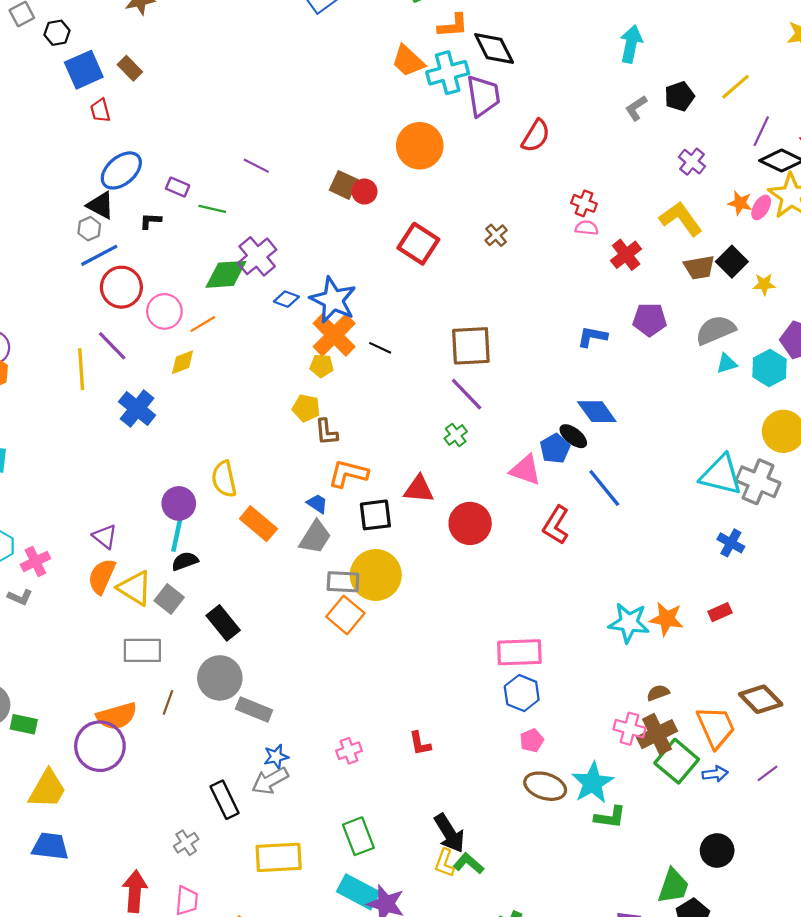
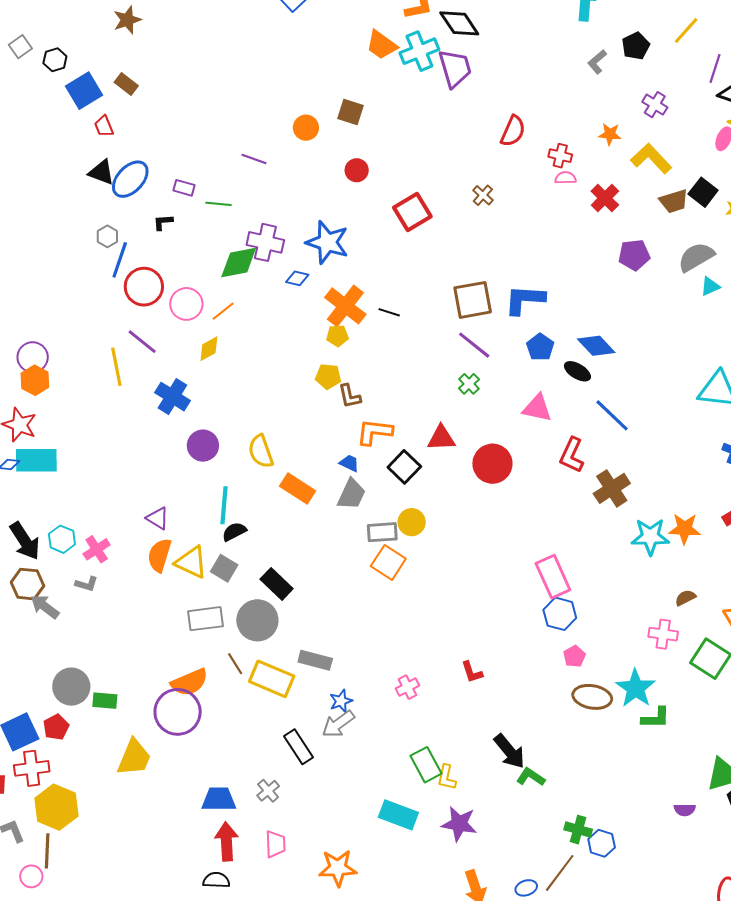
red semicircle: (536, 136) -> (513, 131), moved
orange circle: (420, 146) -> (306, 128), moved, size x0.6
brown square: (344, 185) -> (350, 112), moved
orange star: (740, 203) -> (610, 134), moved
black triangle: (101, 205) -> (101, 172), moved
red square: (418, 244) -> (412, 212), turned 33
blue line: (99, 255) -> (120, 260), turned -36
purple cross: (257, 256) -> (265, 242), turned -30
blue star: (333, 300) -> (327, 242), moved
blue L-shape: (592, 337) -> (525, 300), moved, size x1.5
blue pentagon: (555, 449) -> (540, 347), moved
purple circle: (179, 503) -> (203, 446), moved
black square: (375, 515) -> (404, 467), turned -32
yellow circle: (376, 575) -> (412, 522), size x0.6
pink rectangle: (519, 652) -> (553, 577), turned 75
gray circle: (220, 678) -> (257, 620), moved
brown line: (168, 702) -> (235, 664), turned -45
brown cross: (657, 734) -> (612, 488), moved
blue trapezoid: (50, 846) -> (219, 799), moved
yellow rectangle: (279, 857) -> (272, 679), moved, turned 33
yellow L-shape: (445, 863) -> (447, 777), moved
cyan rectangle: (358, 892) -> (398, 815), moved

